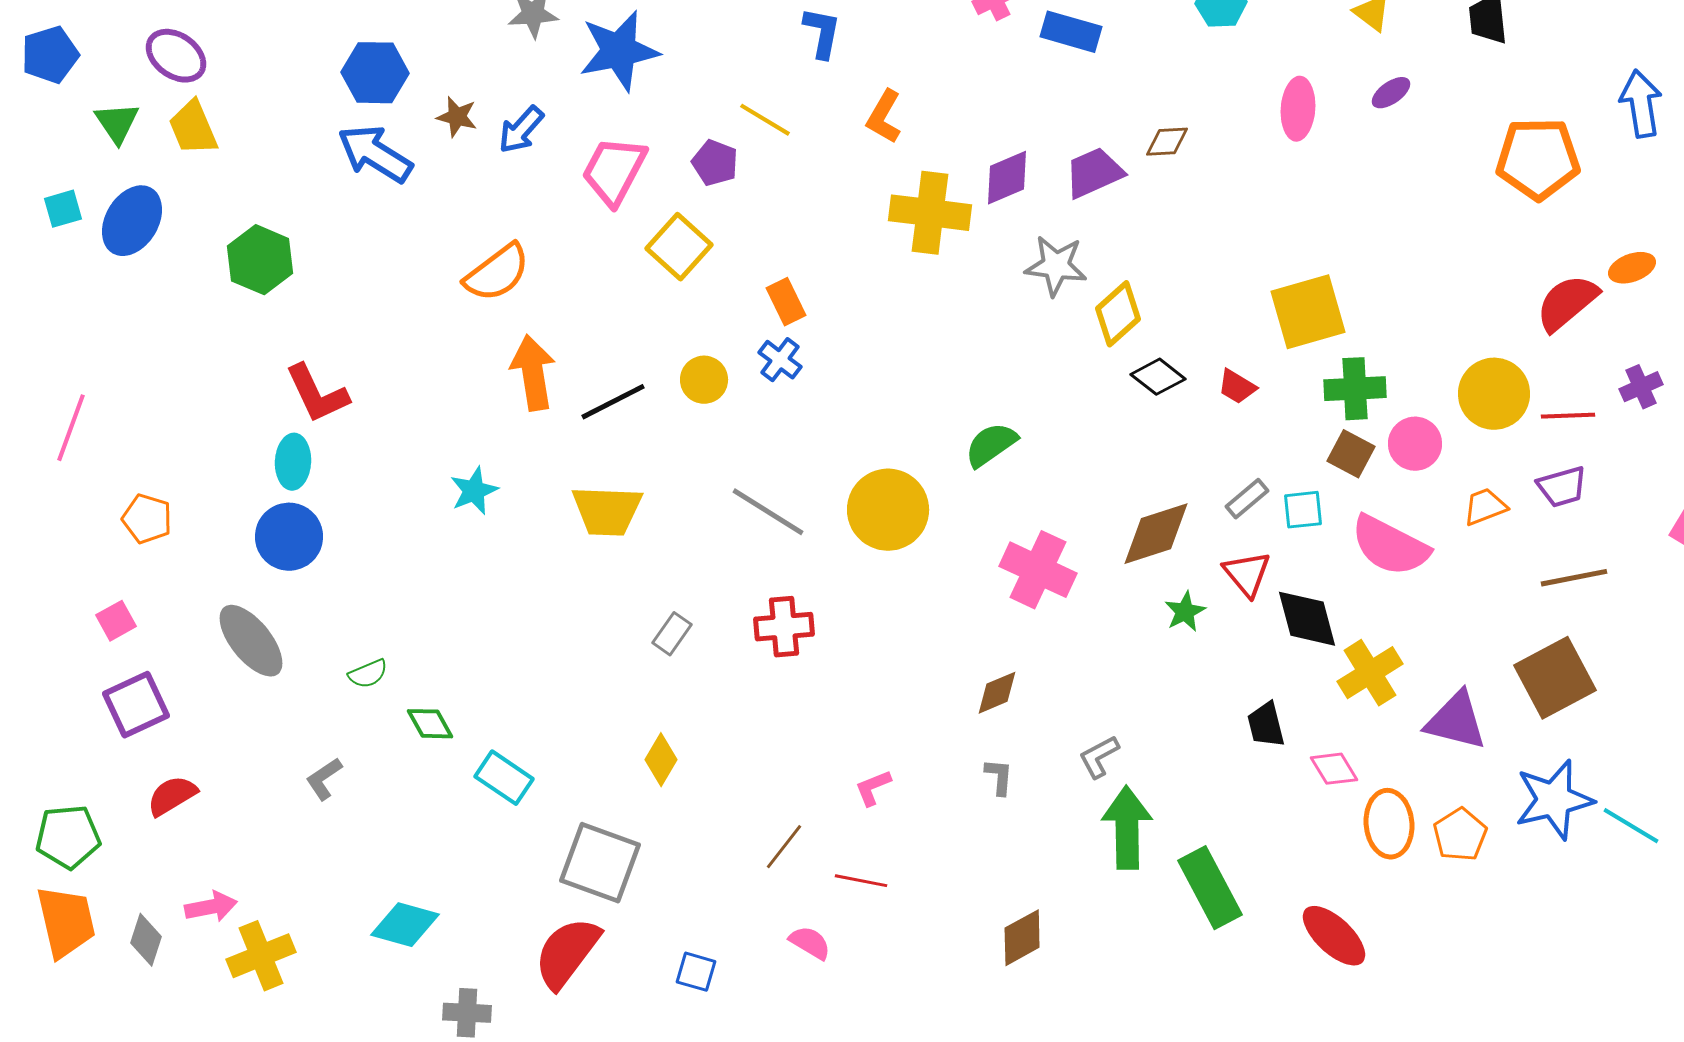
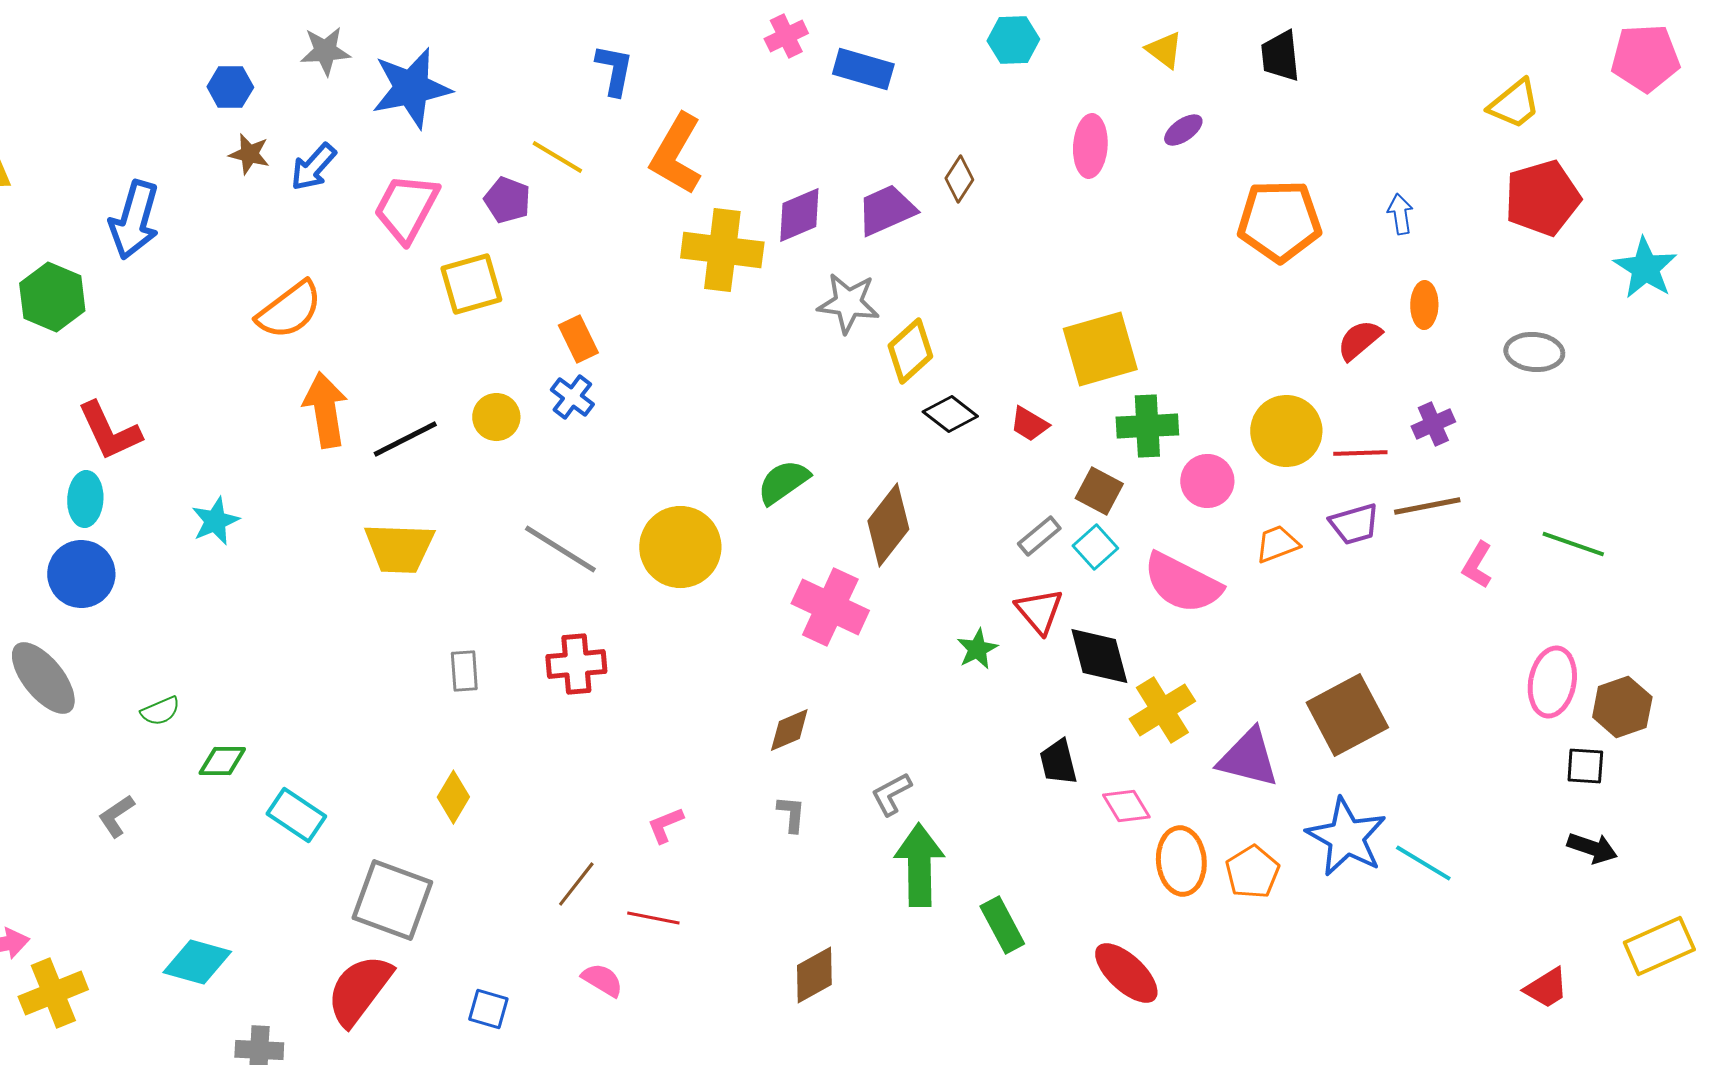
blue hexagon: (375, 73) -> (230, 87), moved, size x0.7
blue arrow: (1641, 104) -> (1400, 214), moved, size x0.6
orange L-shape: (884, 117) -> (676, 154), size x1.5
brown diamond: (1167, 142) -> (959, 179), turned -54
blue arrow: (375, 154) -> (134, 220), moved, turned -106
orange pentagon: (1538, 159) -> (1279, 221), moved
yellow square: (679, 247) -> (471, 284), turned 32
orange ellipse: (1632, 268) -> (1424, 305), turned -69
red semicircle: (1567, 303) -> (1359, 340), size x0.7
brown square: (1351, 454) -> (1099, 491), moved
cyan star: (474, 491) -> (215, 521), moved
cyan square: (1303, 510) -> (1095, 547), turned -36
brown diamond: (1156, 534) -> (888, 525), moved, turned -34
brown line: (1574, 578) -> (1427, 506), moved
gray rectangle: (672, 634) -> (464, 671), turned -39
green diamond: (430, 724) -> (222, 761), turned -60
blue star: (1554, 800) -> (1346, 837), turned -30
green rectangle: (1210, 888) -> (1002, 925), size x0.7

